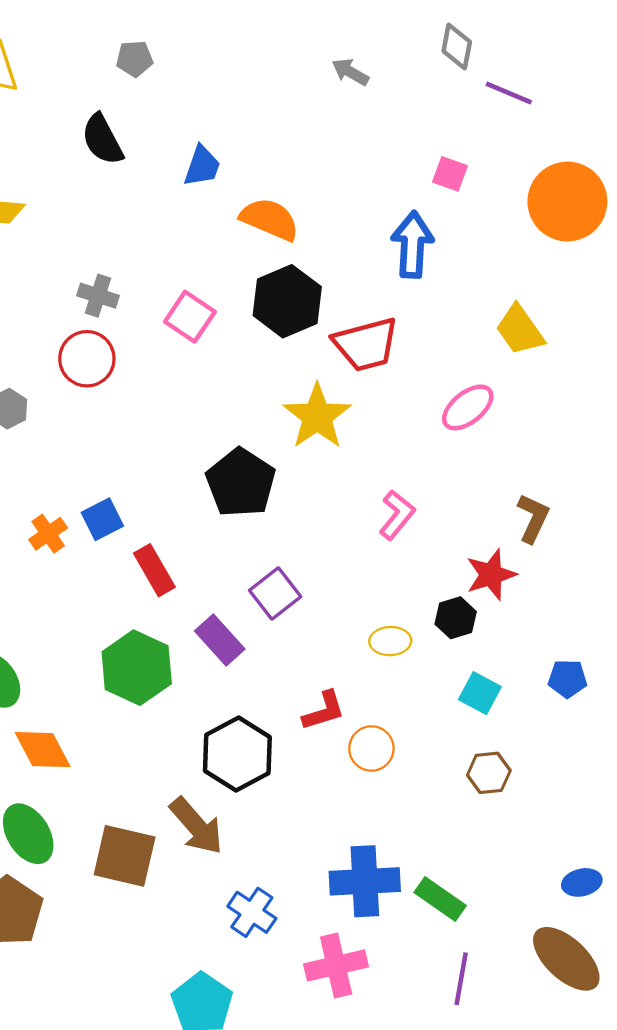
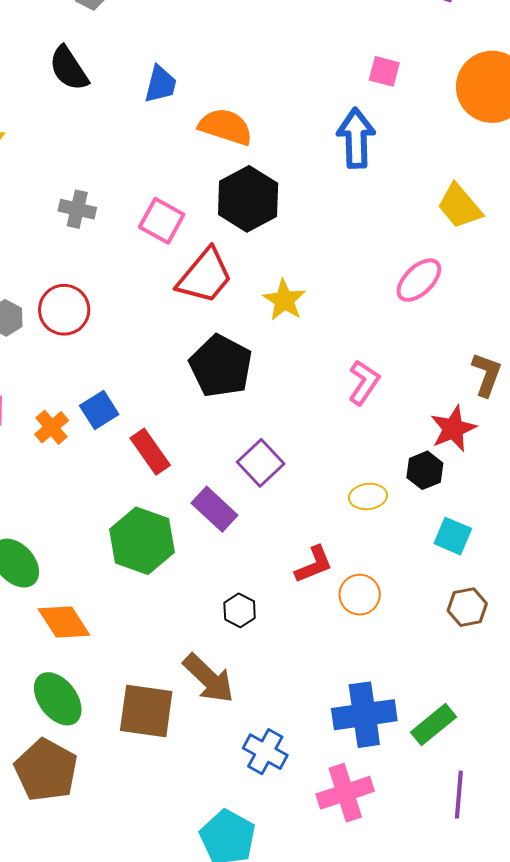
red trapezoid: (366, 344) -> (205, 276), moved, turned -30
red circle: (87, 359) -> (64, 310), moved
yellow star: (317, 416) -> (284, 300), size x0.7
black hexagon: (237, 754) -> (240, 610), size x0.5
green rectangle: (440, 899) -> (434, 725), turned -69

